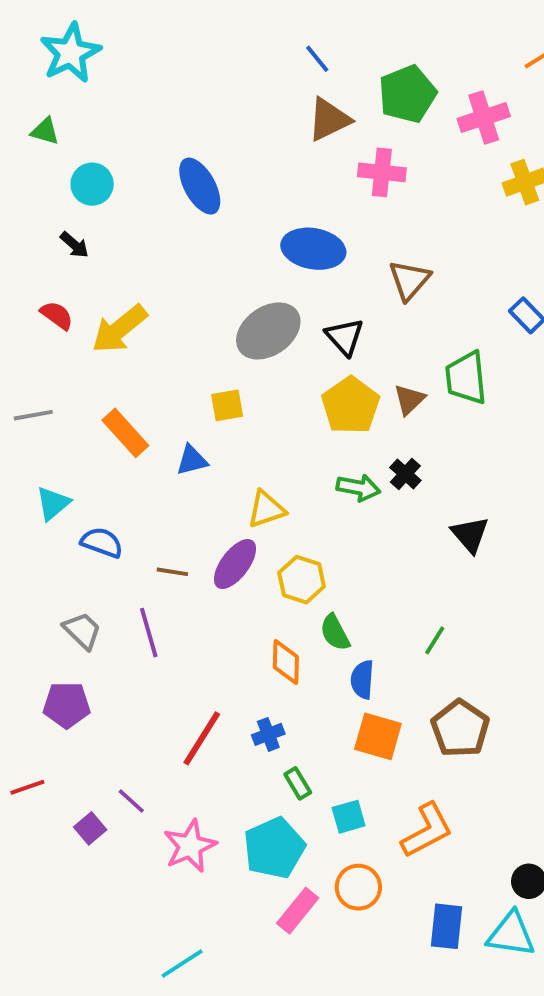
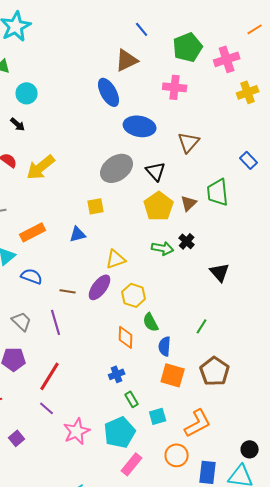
brown triangle: (329, 119) -> (127, 60), moved
blue ellipse: (200, 186) -> (109, 92), moved
orange rectangle: (125, 433) -> (33, 232), moved, turned -75
red line: (202, 738) -> (50, 376), moved
purple square: (90, 828) -> (17, 438), moved
orange circle: (358, 887) -> (177, 455), moved

